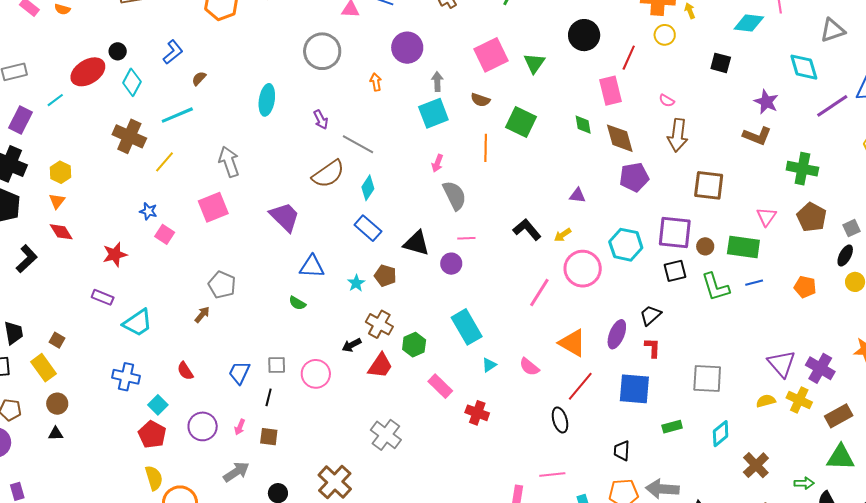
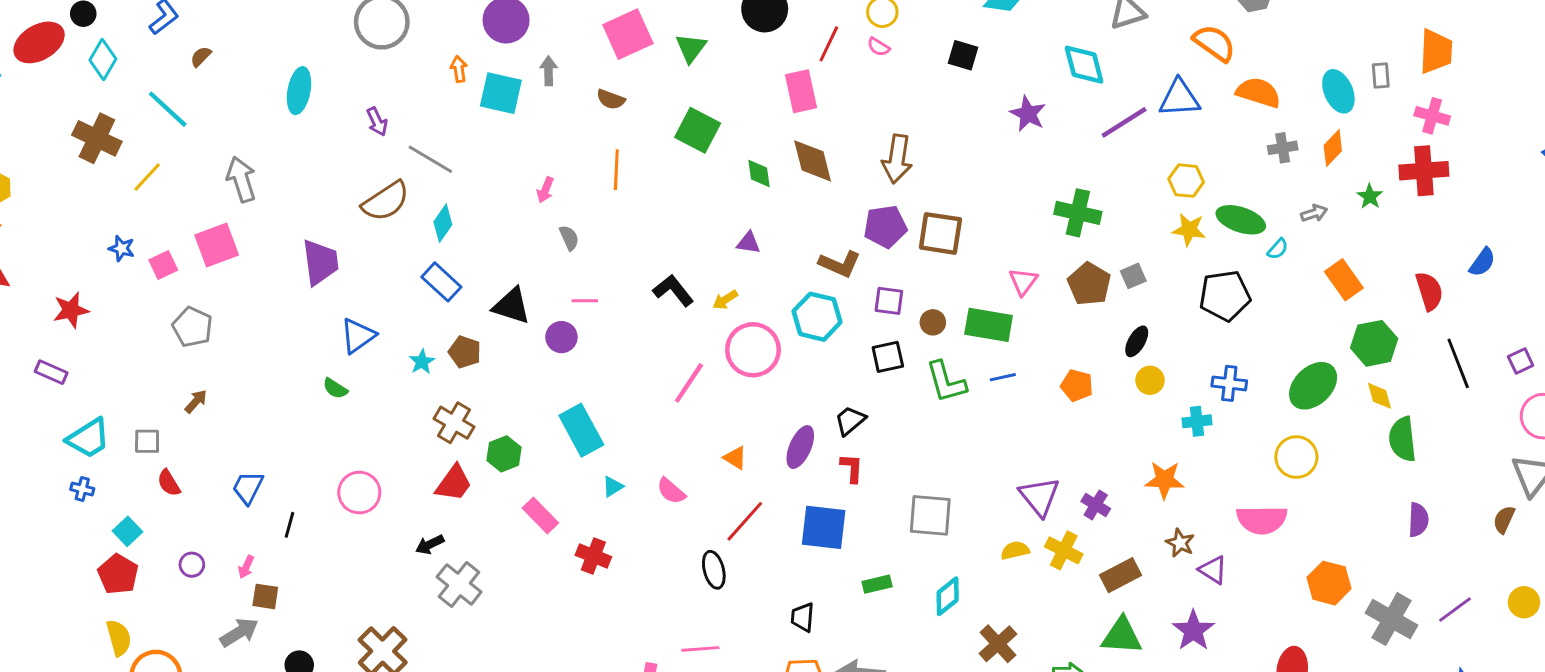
pink semicircle: (667, 101) -> (879, 47), moved
cyan square: (433, 113) -> (501, 93), moved, turned 32
cyan line: (177, 115) -> (168, 109), turned 64
green square: (521, 122) -> (698, 130), moved
green diamond: (583, 125) -> (759, 173), moved
brown L-shape: (757, 136) -> (840, 264), moved
purple pentagon: (634, 177) -> (885, 227), moved
gray semicircle: (455, 195) -> (569, 238), size x0.6
purple trapezoid: (285, 217) -> (320, 262), turned 36
gray square: (852, 228) -> (1133, 276), moved
purple square: (675, 233) -> (889, 301), size x0.6
pink square: (165, 234) -> (163, 265), moved, turned 30
blue triangle: (312, 267) -> (358, 336), turned -40
gray pentagon: (222, 285) -> (192, 327), moved
cyan trapezoid: (138, 323) -> (88, 438), moved
orange triangle: (572, 343) -> (735, 458), size x0.6
black arrow: (352, 345) -> (430, 545), moved
gray square: (277, 365) -> (147, 441), moved
purple cross: (820, 368) -> (1096, 505), size x0.7
blue cross: (126, 377) -> (82, 489), size x0.6
purple circle: (203, 426) -> (192, 565), size x0.6
brown square: (269, 437) -> (265, 596), moved

